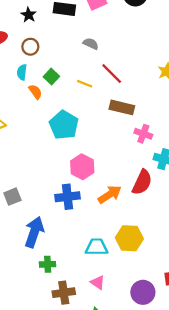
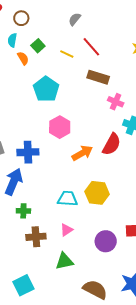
gray semicircle: (91, 44) -> (75, 19), turned -80
blue cross: (68, 197) -> (28, 152), moved
pink triangle: (98, 282) -> (66, 230), turned 48

